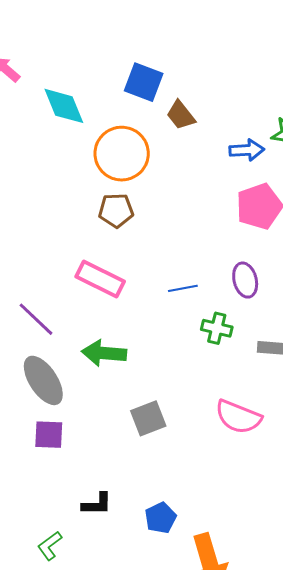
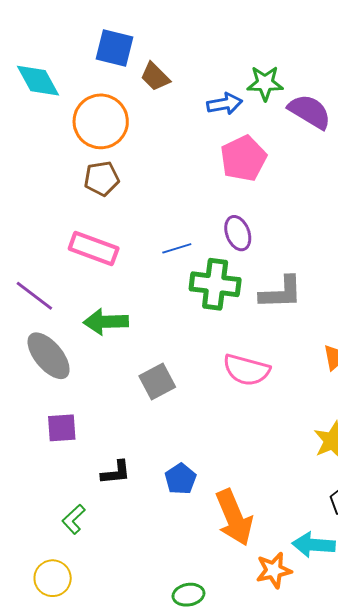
green cross: (217, 328) -> (215, 284), size x1.6
purple square: (49, 435) -> (62, 428), moved

